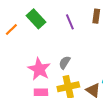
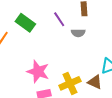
gray semicircle: (65, 63) -> (78, 33), moved, turned -112

